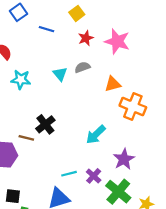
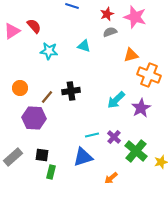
gray semicircle: (82, 67) -> (110, 32), moved
cyan triangle: (60, 74) -> (84, 46), turned -32
black cross: (45, 124) -> (71, 91), turned 30
brown line: (26, 138) -> (47, 97), moved, turned -64
purple star: (124, 159) -> (141, 108), moved

